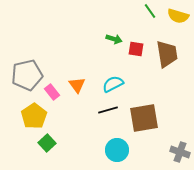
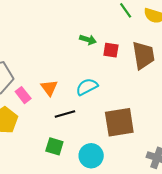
black line: (108, 110) -> (65, 114), moved
green square: (47, 143) -> (54, 146), moved, turned -30

